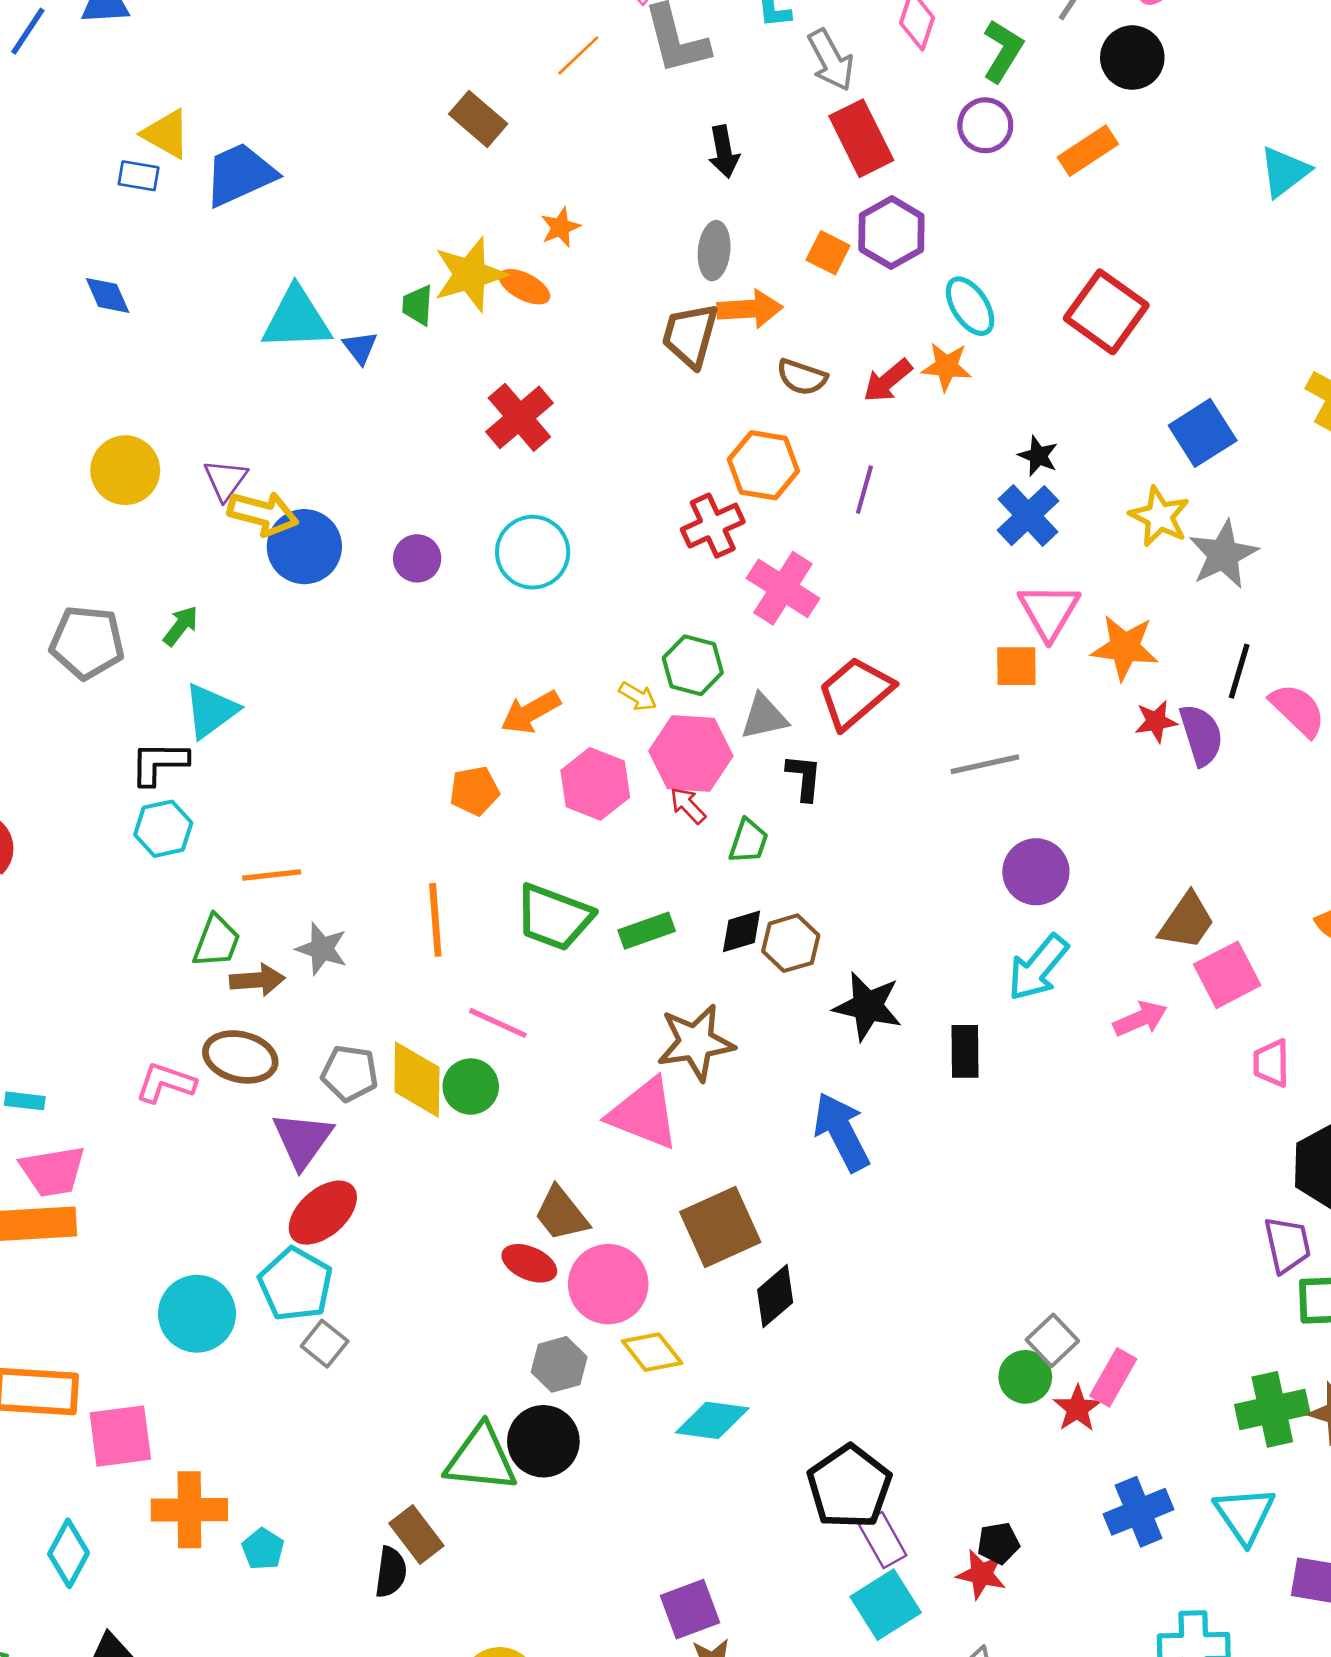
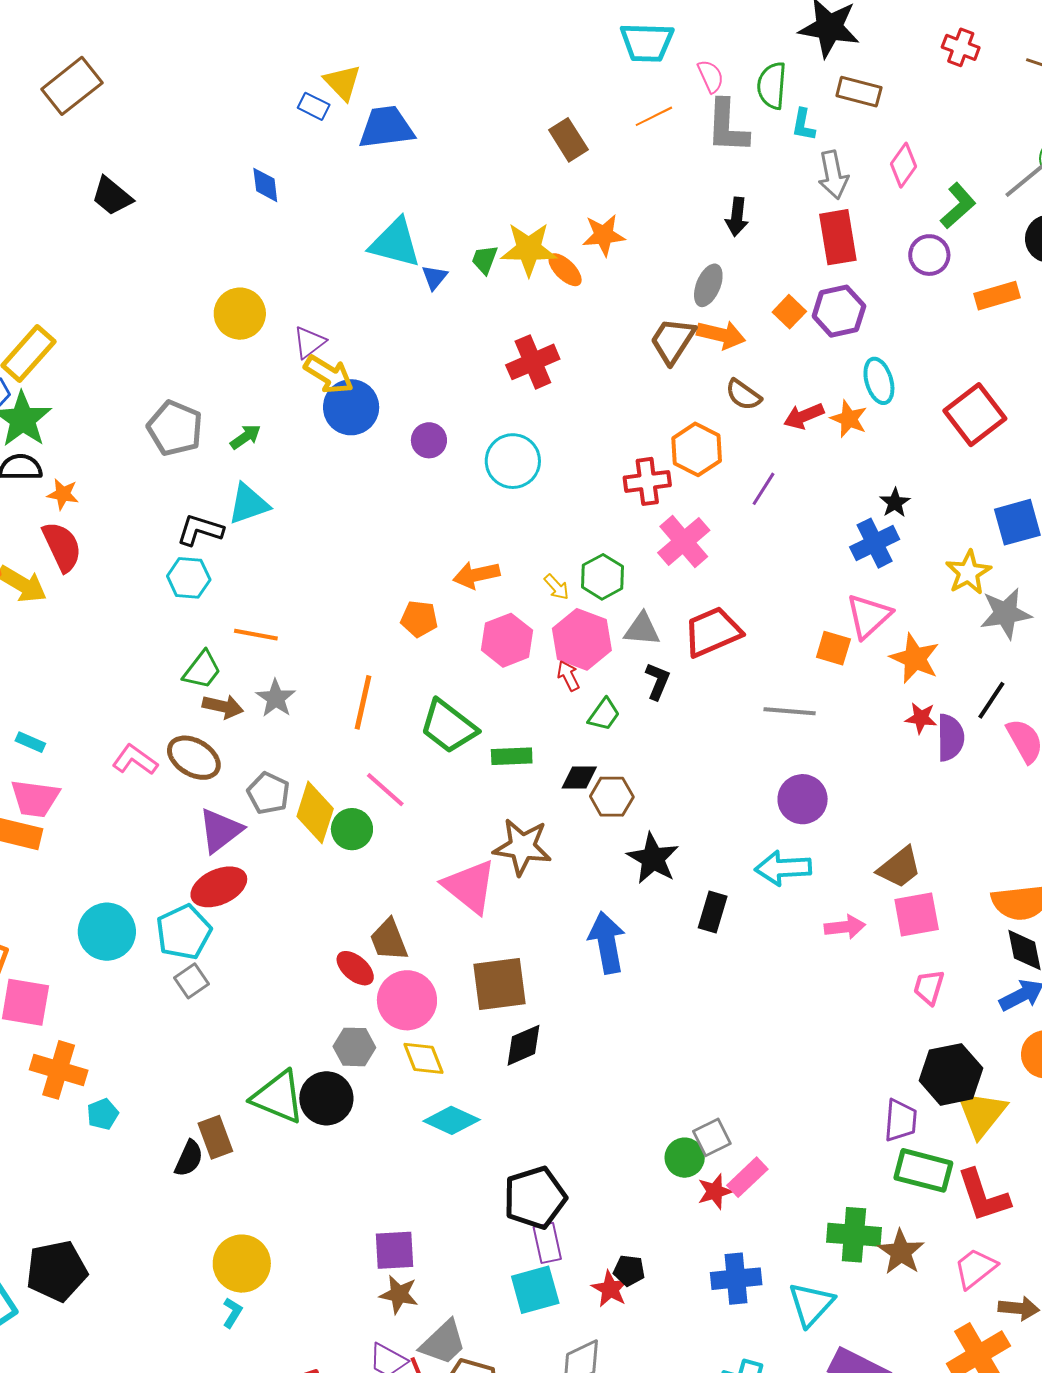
orange star: (560, 227) -> (604, 235), size x1.4
cyan arrow: (1038, 968) -> (783, 868), turned 30

